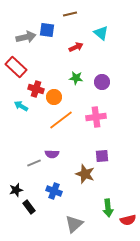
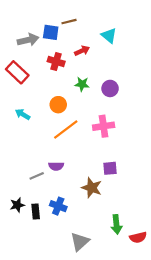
brown line: (70, 14) -> (69, 22), moved
red cross: (36, 89) -> (56, 61), moved
black rectangle: (29, 207) -> (36, 211), moved, turned 32

